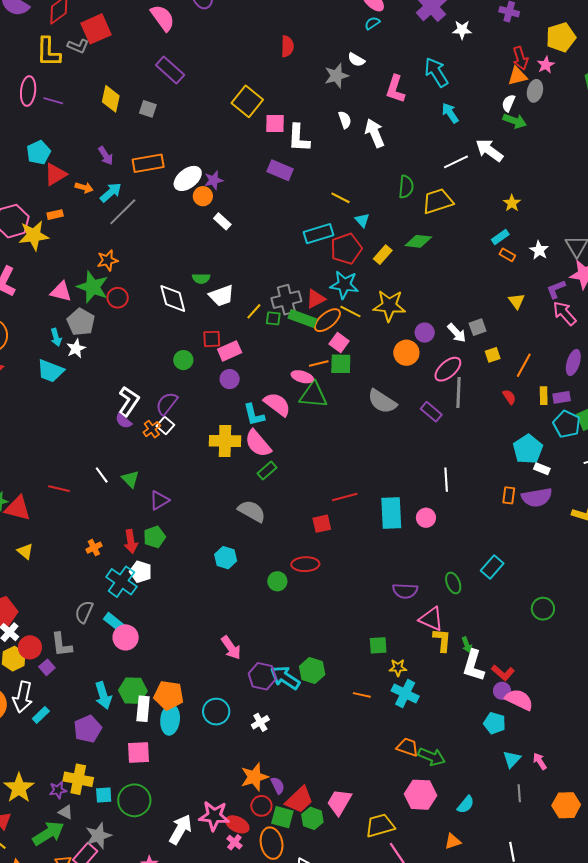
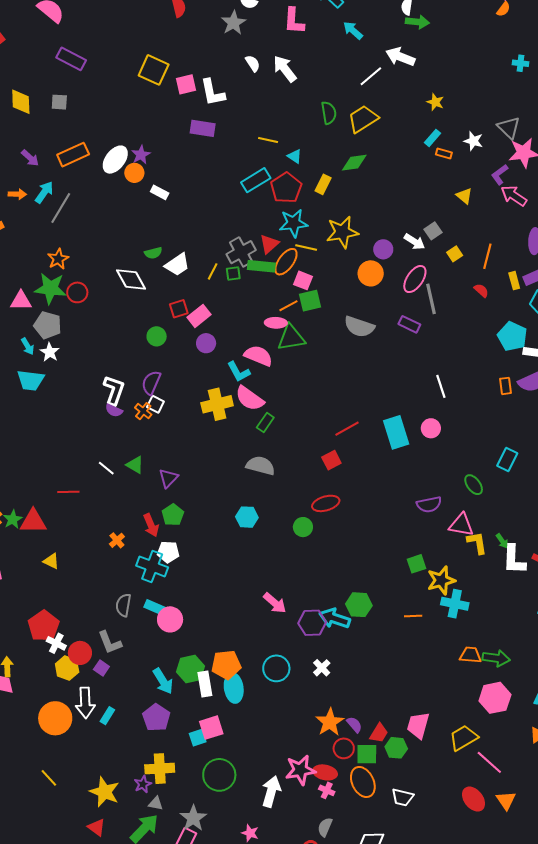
yellow star: (398, 668) -> (441, 580), size x1.6
cyan square: (104, 795) -> (198, 738), moved
red trapezoid: (299, 800) -> (379, 733), size x0.7

